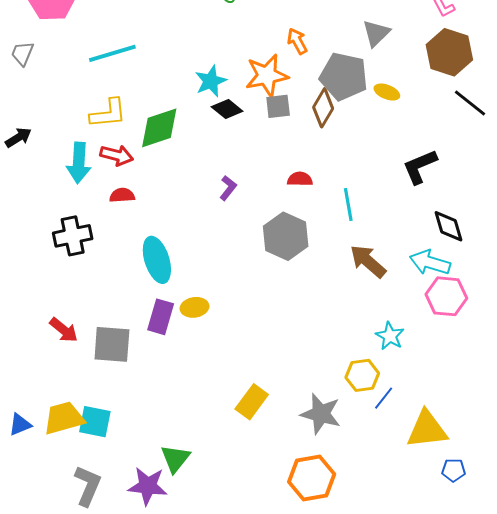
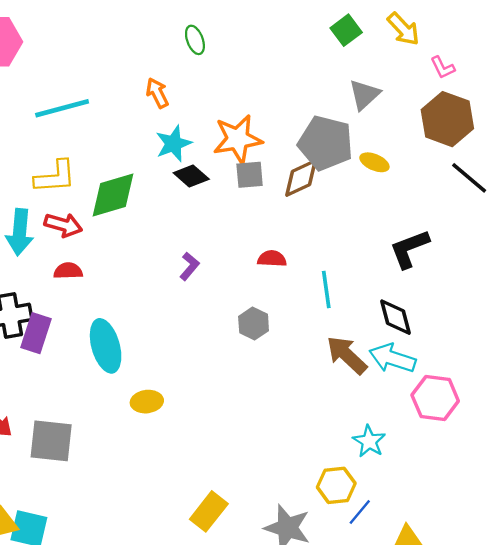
orange arrow: (297, 41) -> (157, 93), moved
brown diamond: (323, 108) -> (301, 178), turned 33
black diamond: (449, 226) -> (396, 317), moved
gray hexagon: (286, 236) -> (254, 324), size x0.6
cyan arrow: (430, 263) -> (392, 358), moved
purple rectangle: (161, 317) -> (36, 333), moved

